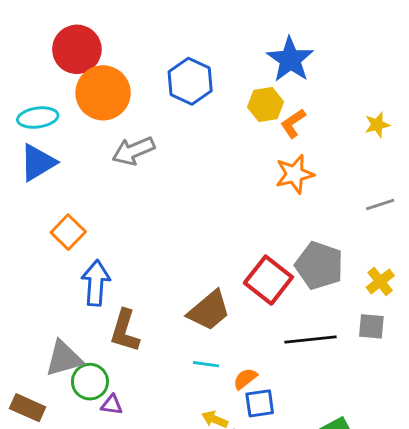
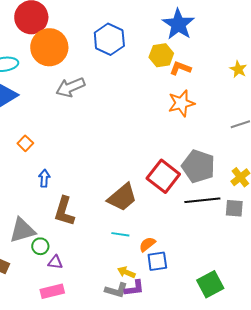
orange L-shape: (293, 123) -> (180, 68), turned 55
yellow star: (377, 125) -> (238, 69), turned -30
orange square: (68, 232) -> (25, 143), size x0.7
blue arrow: (96, 283) -> (44, 178), size x0.6
black line: (311, 340) -> (202, 200), moved
green circle: (90, 382) -> (40, 246), size x0.7

